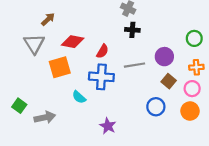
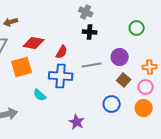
brown arrow: (48, 19) -> (11, 22), turned -152
green circle: (194, 38) -> (137, 28), moved
purple star: (108, 126) -> (77, 122), moved

